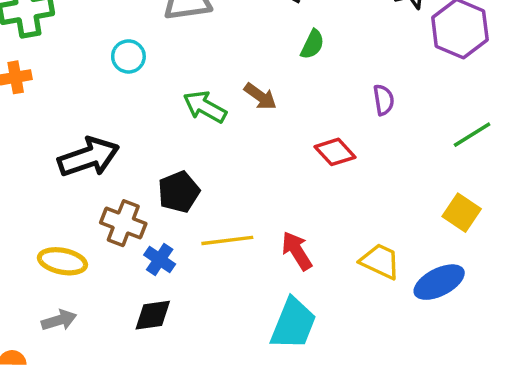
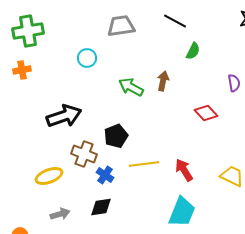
brown arrow: (260, 96) -> (163, 81), turned -114
yellow ellipse: (62, 261) -> (49, 176), turned -32
gray arrow: (59, 320) -> (60, 214), moved

